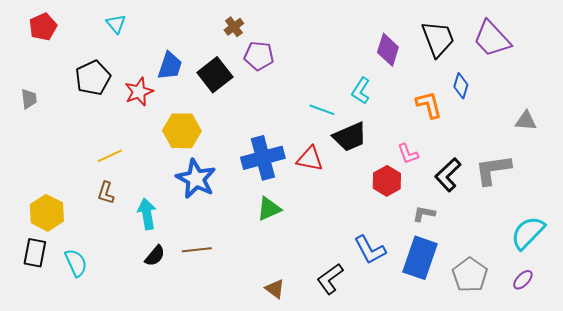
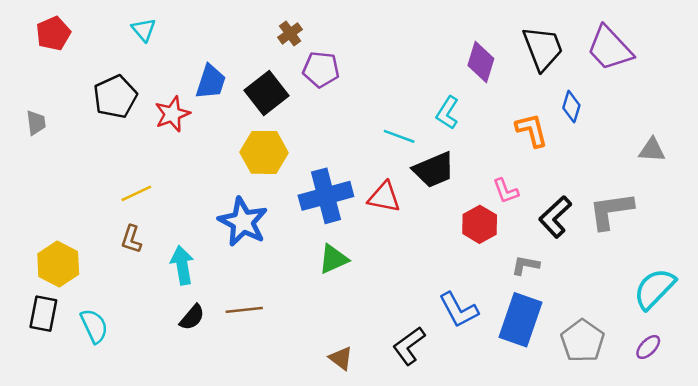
yellow hexagon: (182, 131) -> (264, 152), moved

